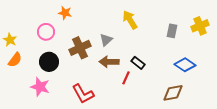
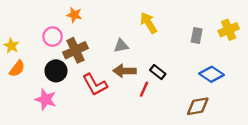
gray triangle: (106, 40) -> (121, 46), turned 32
brown cross: (80, 48) -> (75, 50), moved
red L-shape: (83, 94) -> (95, 85), moved

